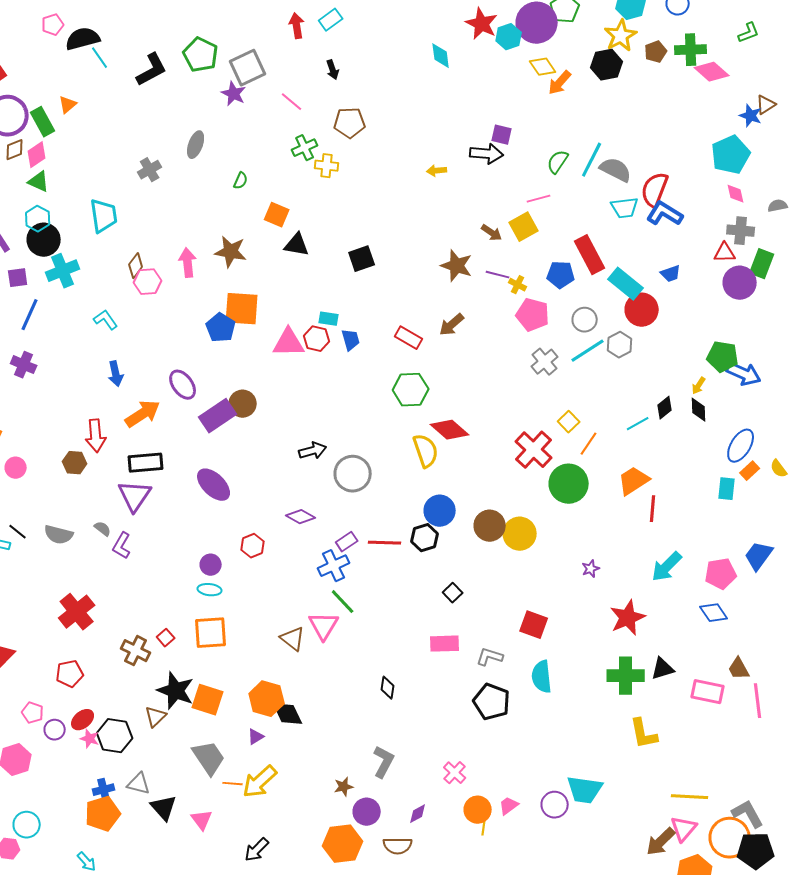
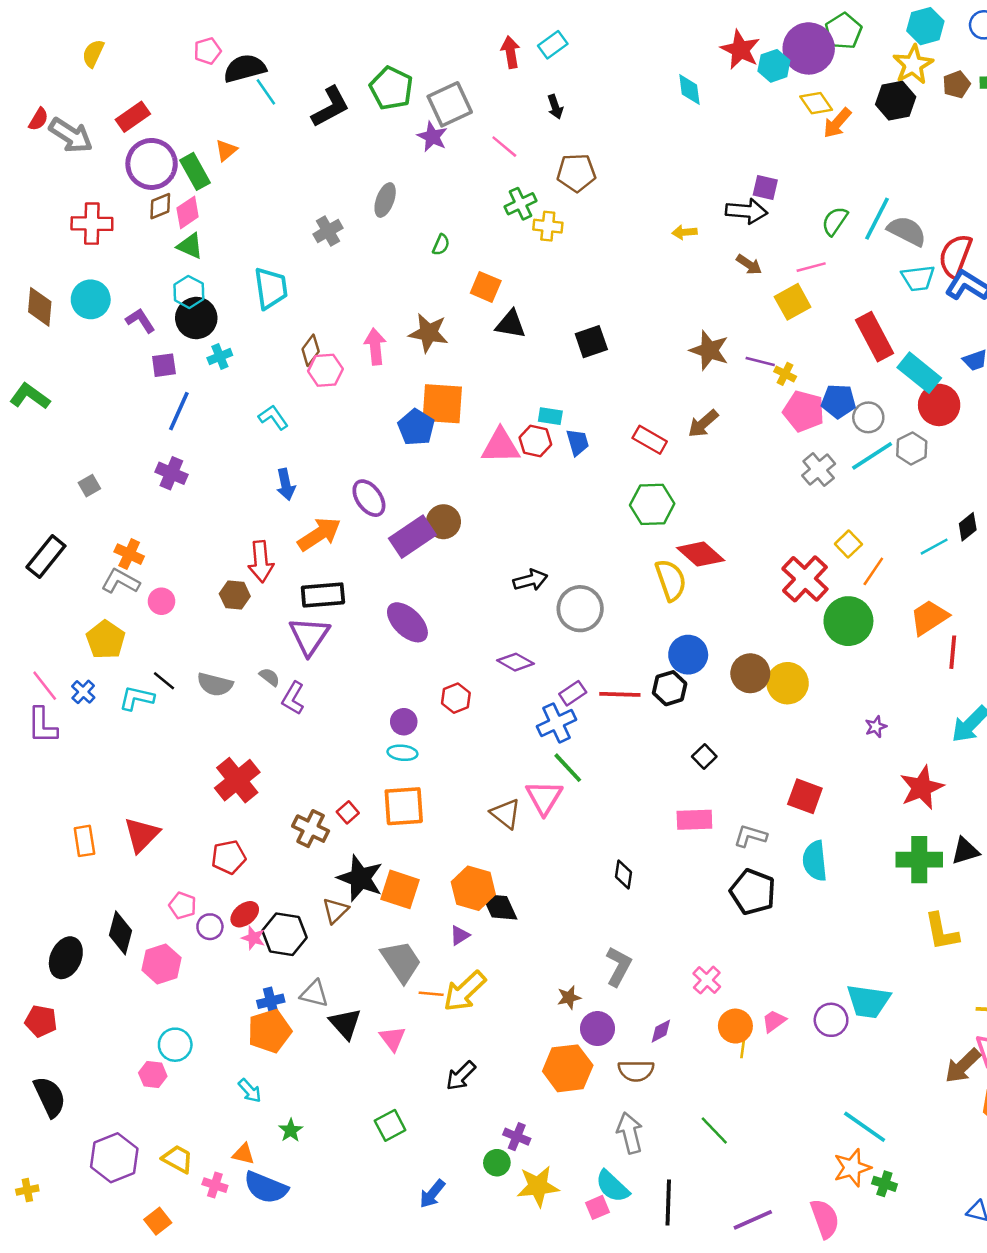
brown arrow: (492, 233) -> (749, 265), moved
cyan cross: (63, 271) -> (220, 357), size x0.6
blue pentagon: (561, 275) -> (838, 401), moved

